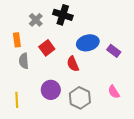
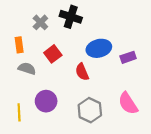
purple rectangle: (114, 51) -> (128, 57), turned -56
gray semicircle: (24, 61) -> (27, 69), turned 112
purple circle: (51, 90) -> (46, 101), moved
pink semicircle: (114, 92) -> (128, 103), size x1.5

